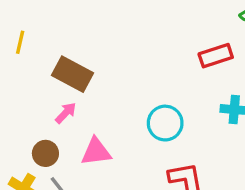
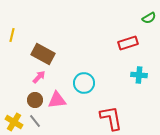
cyan circle: (165, 123) -> (84, 83), moved
brown circle: (45, 153) -> (35, 100), moved

